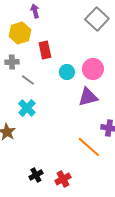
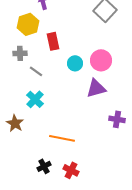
orange line: (89, 147) -> (62, 138), moved, turned -30
red cross: (63, 179) -> (71, 170), turned -35

